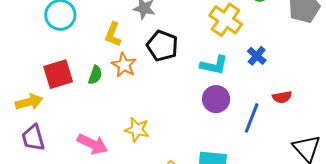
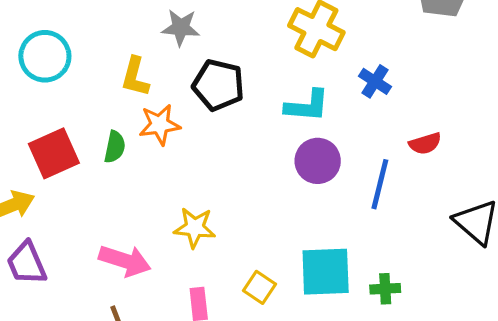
orange star: (124, 65) -> (160, 125), turned -30

